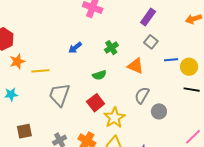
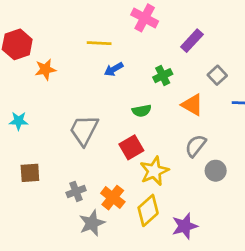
purple rectangle: (148, 17) -> (192, 41), moved
orange star: (17, 61) -> (45, 69), moved
yellow line: (41, 71) -> (99, 43), moved

